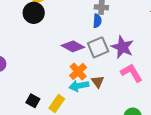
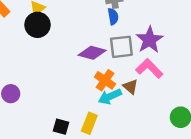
gray square: (98, 47) -> (121, 47), turned 30
purple star: (122, 47) -> (149, 40), turned 30
pink L-shape: (132, 73) -> (149, 68), moved

